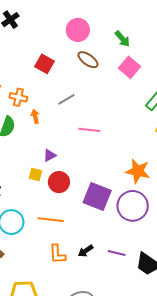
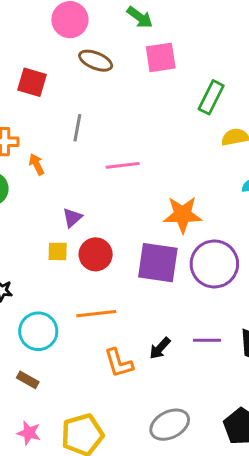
pink square: (130, 67) -> (161, 57), turned -35
gray line: (66, 99) -> (77, 128), turned -36
orange star: (138, 171) -> (183, 215), moved

